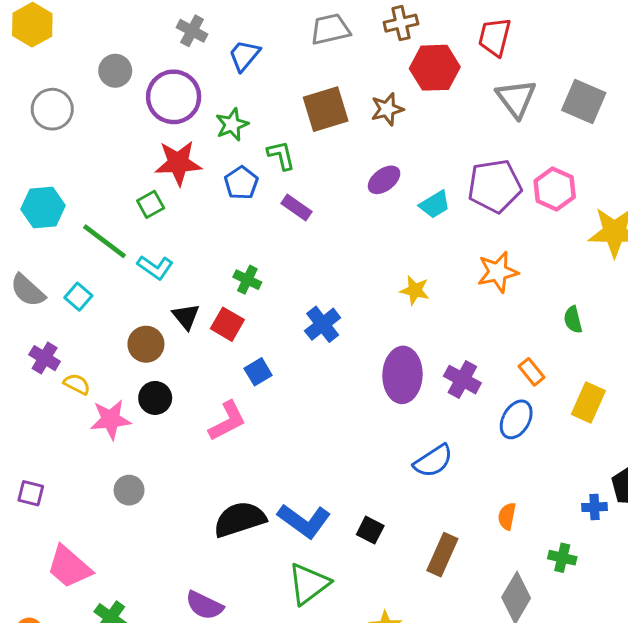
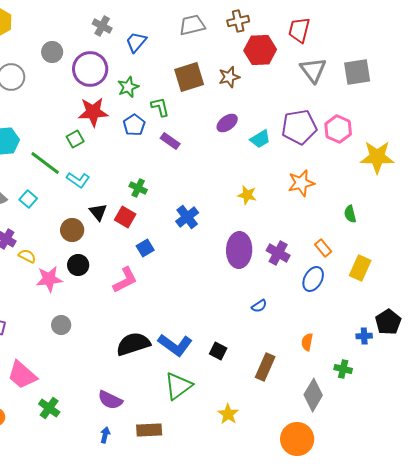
gray square: (584, 101) -> (357, 72), turned -32
blue semicircle: (433, 461) -> (259, 306), size x0.6

